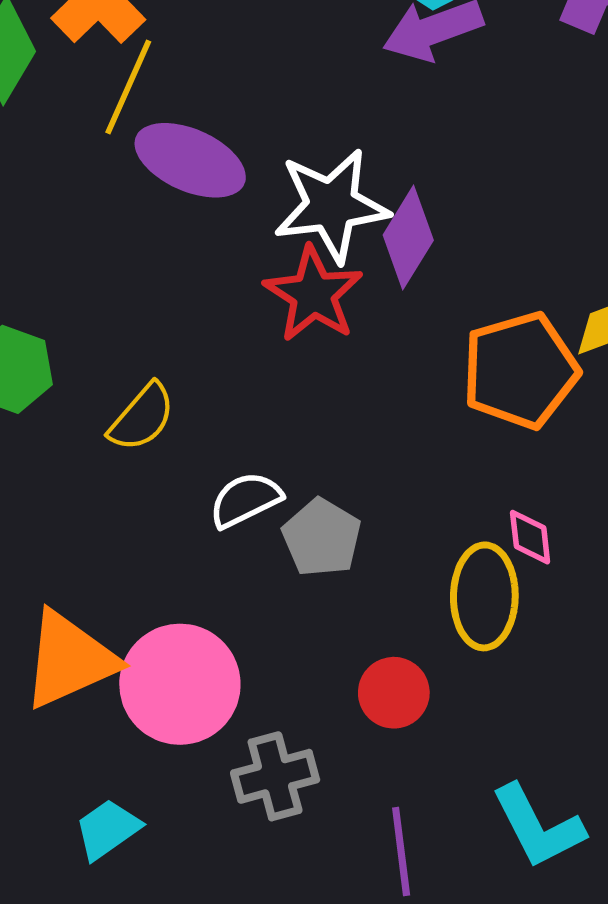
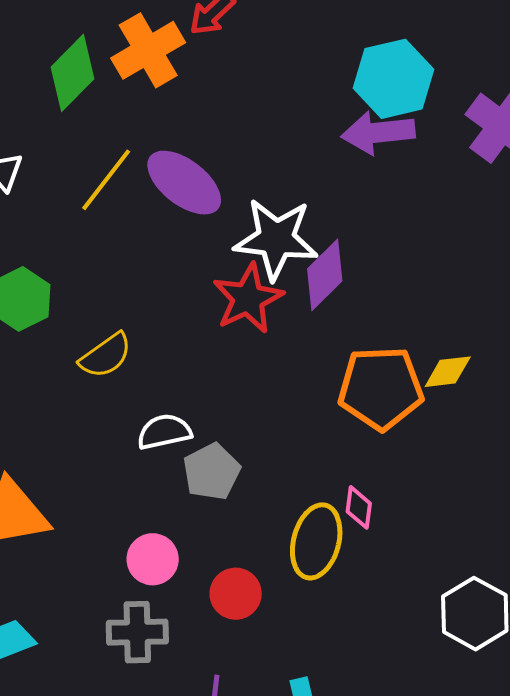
yellow line: (128, 87) -> (106, 180), moved
pink circle: (180, 684) -> (153, 559), moved, size x0.6

